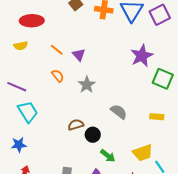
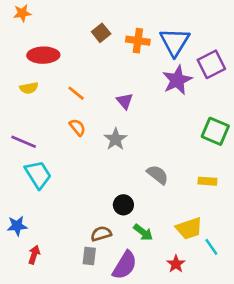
purple square: (160, 15) -> (211, 64), moved
purple triangle: (79, 55) -> (125, 101), moved
purple star: (142, 56) -> (177, 80), moved
brown semicircle: (76, 125) -> (101, 234), moved
blue star: (19, 145) -> (17, 226), moved

